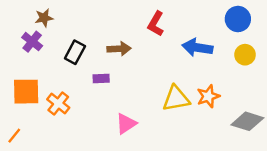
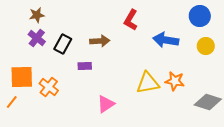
purple cross: (32, 42) -> (37, 38), moved
orange star: (208, 96) -> (175, 81), turned 30
orange line: (14, 136) -> (12, 102), moved

